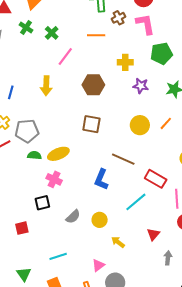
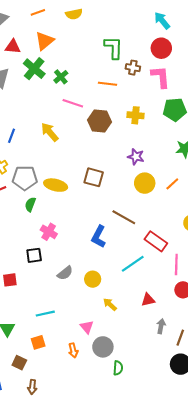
brown cross: (119, 18) -> (133, 68), turned 32
green cross: (26, 27) -> (34, 69), size x1.5
pink line: (65, 57) -> (73, 103), turned 66
brown hexagon: (93, 85) -> (99, 121), moved
yellow arrow: (46, 86) -> (50, 132), turned 132
purple star: (141, 86) -> (136, 157), moved
yellow ellipse: (58, 154) -> (56, 185), moved, turned 30
green semicircle: (34, 155) -> (30, 204), turned -80
red triangle: (153, 234) -> (148, 300), turned 32
pink triangle: (98, 265) -> (87, 327), turned -40

